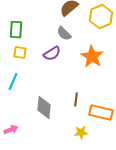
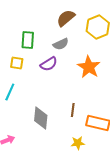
green rectangle: (16, 30) -> (28, 40), moved
gray semicircle: (64, 34) -> (61, 44), turned -70

